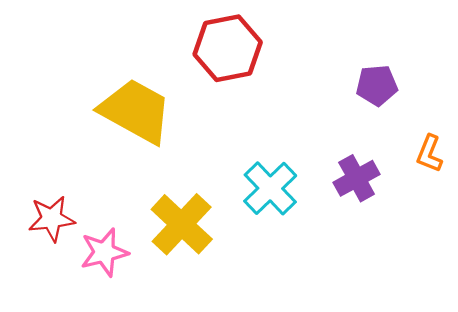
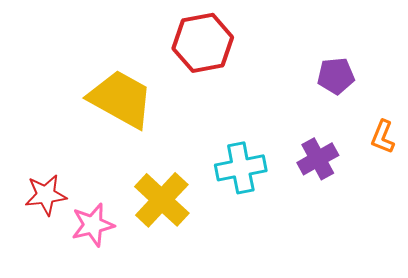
cyan cross: (270, 188) -> (241, 168), turned 33

